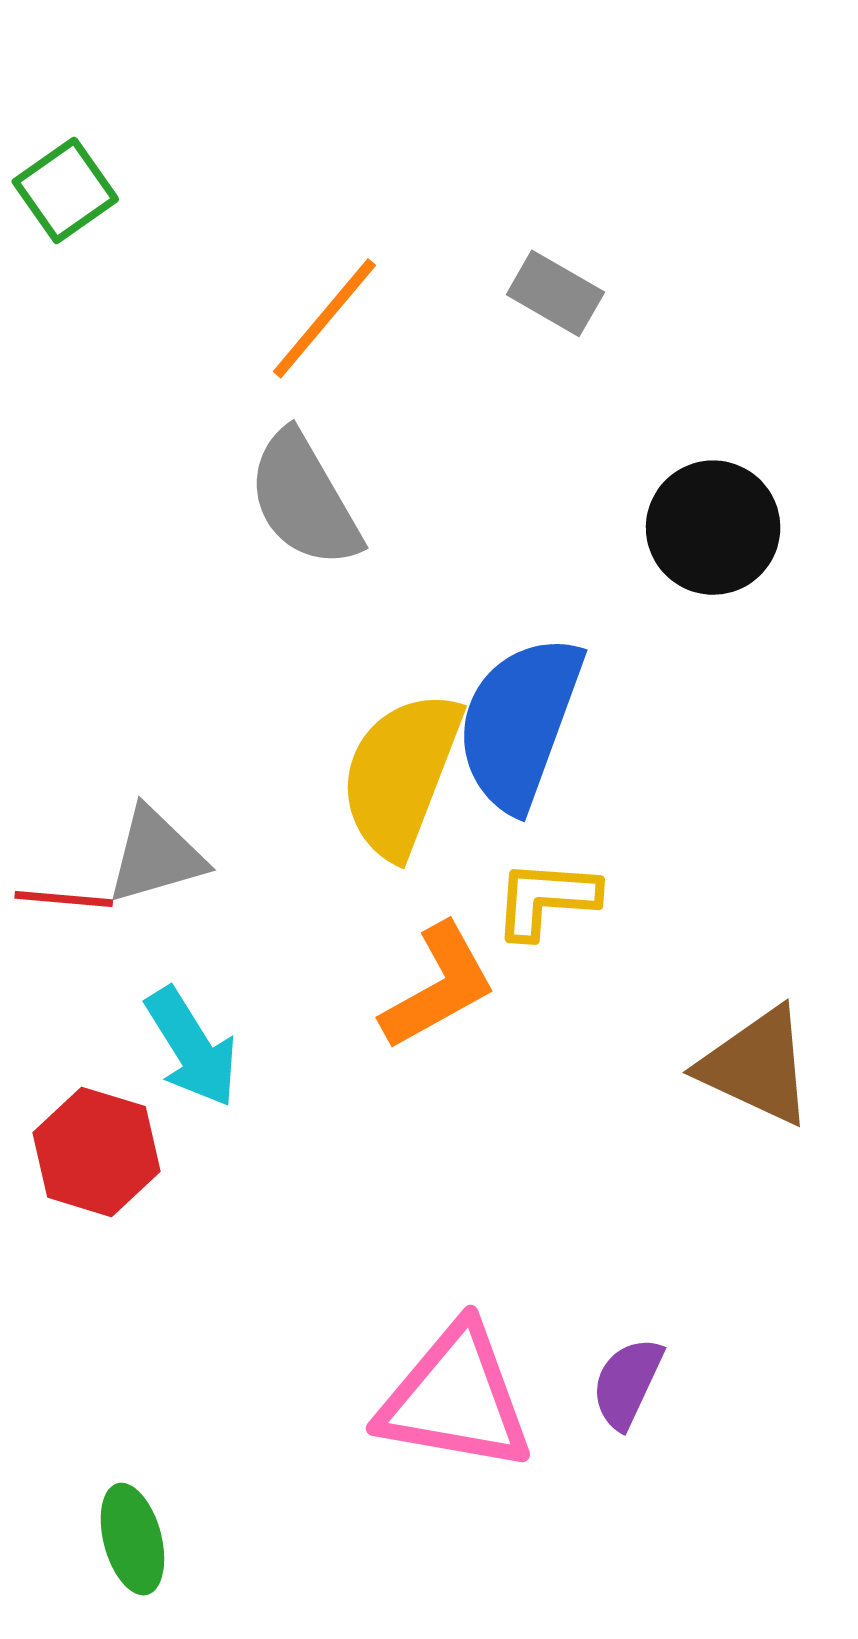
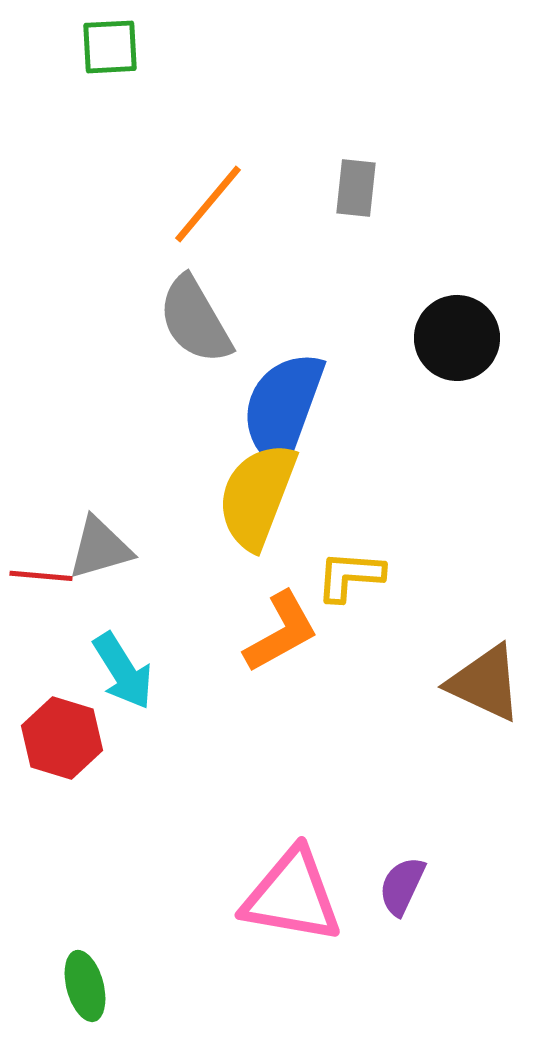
green square: (65, 190) -> (110, 47), moved, turned 32
gray rectangle: (555, 293) -> (356, 188), turned 66
blue semicircle: (520, 723) -> (283, 408), moved

